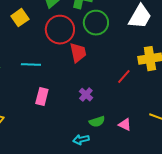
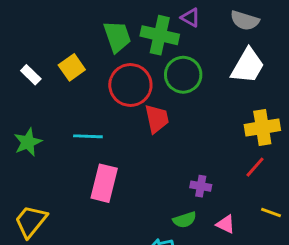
red line: (124, 77) -> (255, 167), moved
purple cross: (86, 95) -> (201, 186), moved, turned -32
pink rectangle: (42, 97) -> (104, 183), size x1.4

